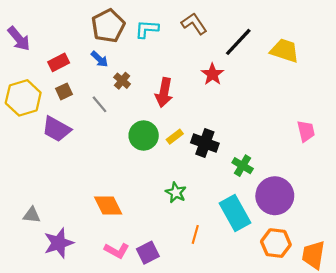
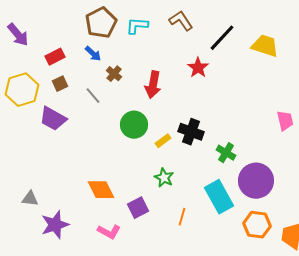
yellow rectangle: (175, 137) -> (163, 141), moved
purple square: (148, 253) -> (138, 208), moved

